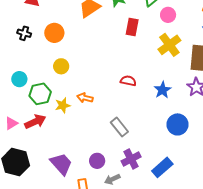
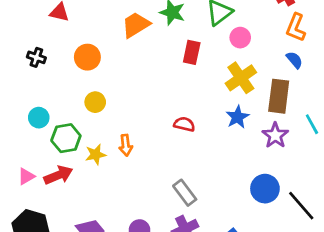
black cross: (24, 33) -> (36, 57), moved
blue star: (162, 90) -> (237, 117), moved
orange arrow: (85, 98) -> (126, 145), turned -112
blue circle: (178, 124) -> (265, 189), moved
gray rectangle: (119, 127) -> (185, 193), moved

